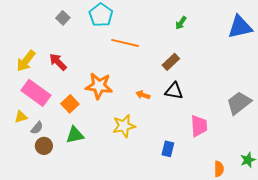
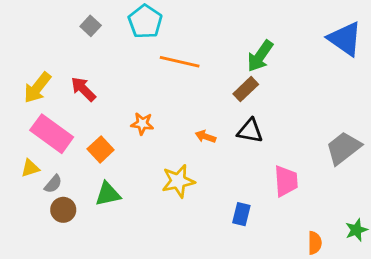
green arrow: (181, 23) -> (260, 56), moved, size x1.6
blue triangle: (240, 27) -> (345, 39), turned 48
orange star: (99, 86) -> (142, 124), size x0.6

